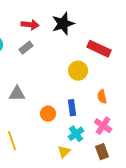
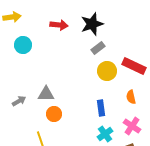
gray rectangle: (26, 48) -> (98, 48), moved
red rectangle: (99, 49) -> (134, 66), moved
orange circle: (48, 114) -> (54, 114), moved

